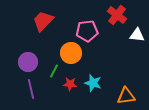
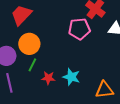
pink pentagon: (87, 31) -> (79, 29), moved
orange circle: (71, 53) -> (29, 44), moved

